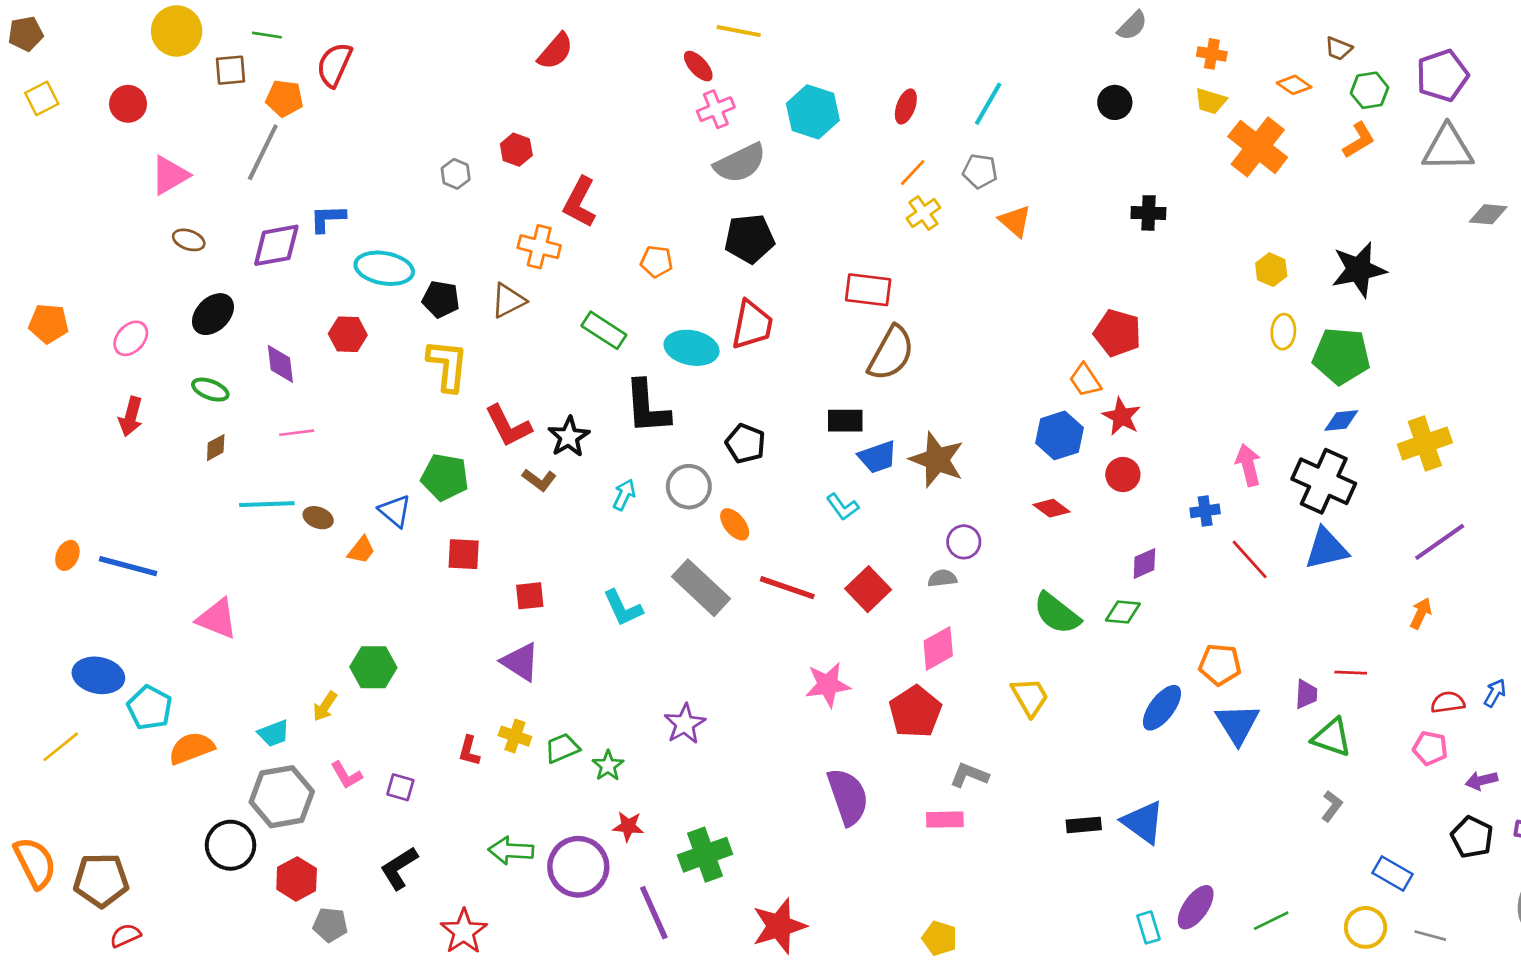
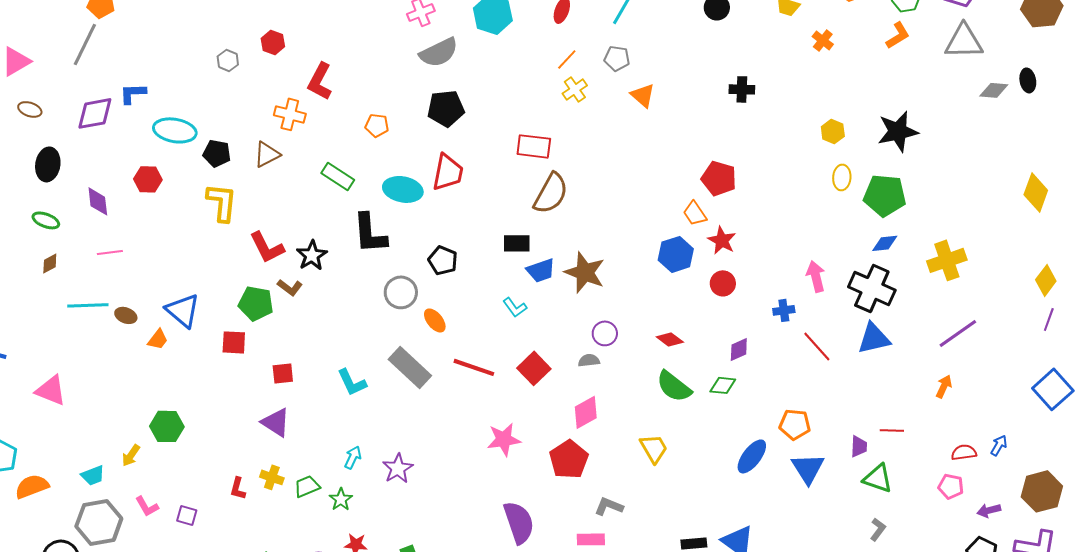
orange cross: (1258, 147) -> (823, 40), size x0.5
black ellipse: (213, 314) -> (48, 164), turned -36
green pentagon: (445, 477) -> (256, 303), moved
cyan arrow: (624, 495) -> (353, 457), moved
red diamond: (1051, 508) -> (670, 339), moved
blue triangle: (395, 511) -> (183, 310), size x1.4

